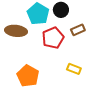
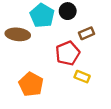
red pentagon: (53, 38) -> (68, 53), moved

